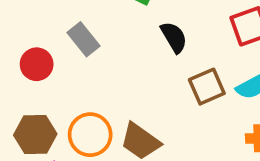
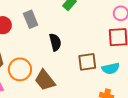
black semicircle: (174, 37) -> (55, 42), moved

